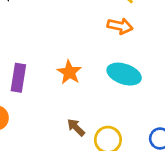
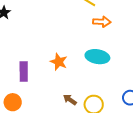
orange arrow: (120, 26) -> (102, 22), moved

